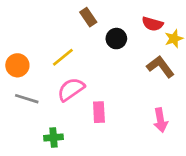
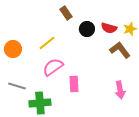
red semicircle: (152, 24) -> (109, 28), moved
gray line: (27, 99) -> (17, 86), moved
green cross: (53, 138) -> (40, 103), size x1.5

